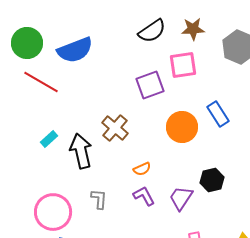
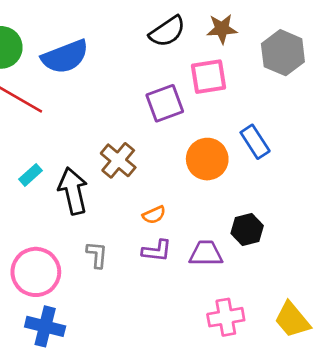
purple L-shape: (144, 196) -> (157, 251), turned 125
purple trapezoid: (181, 198) -> (206, 253), turned 56

